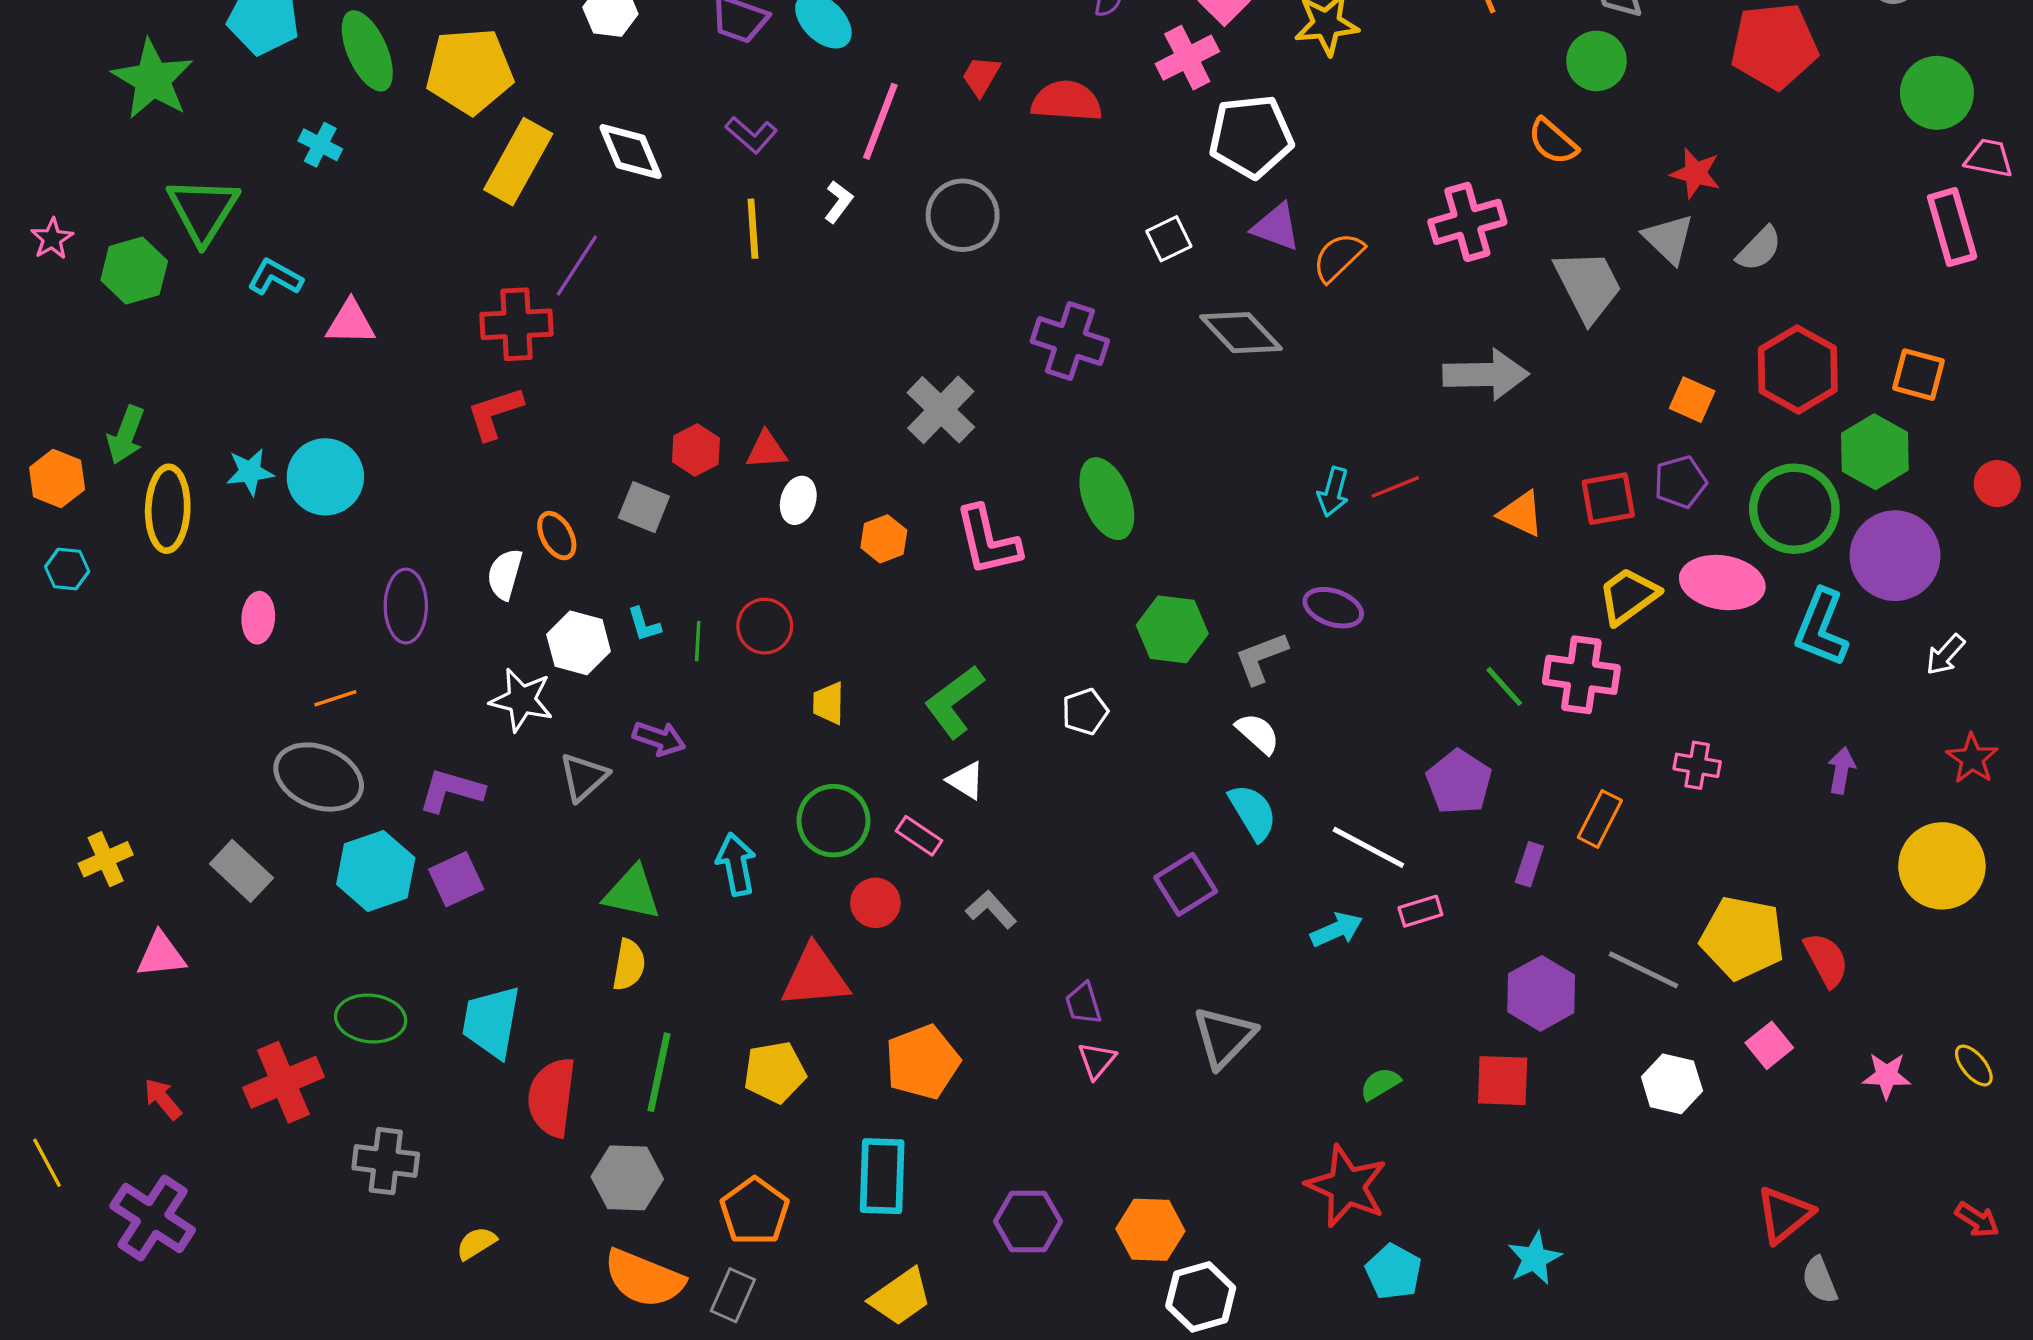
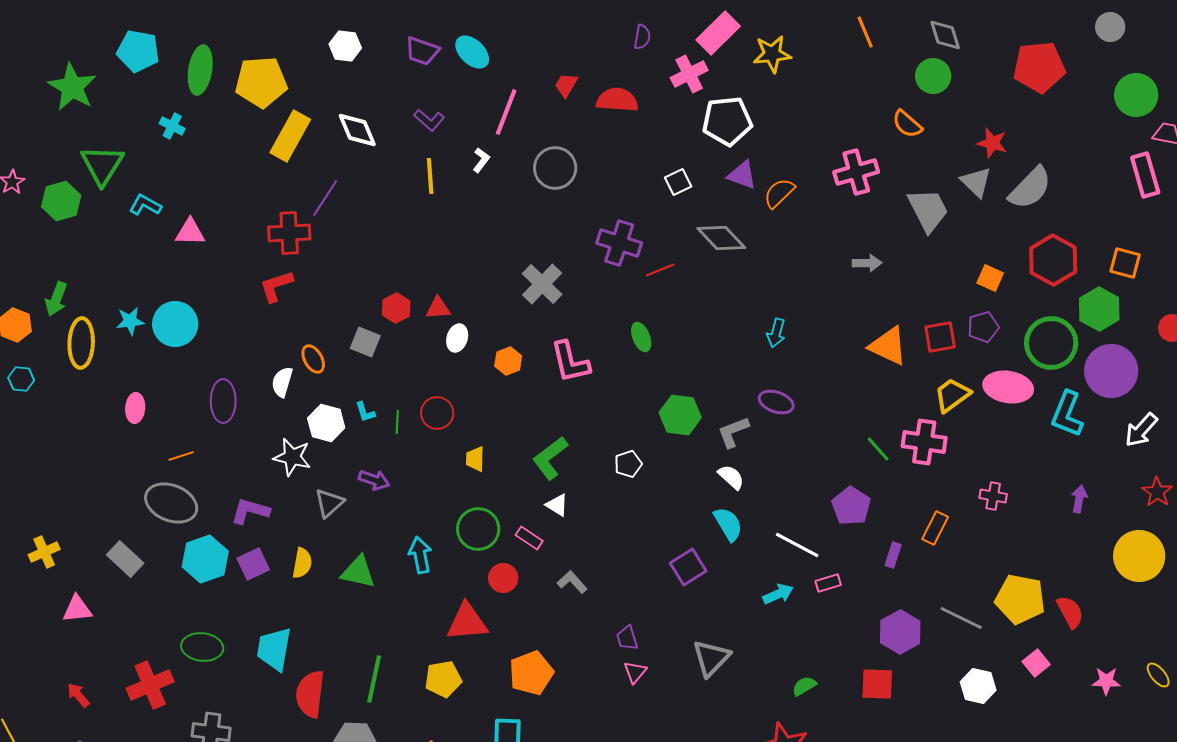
green ellipse: (367, 51) -> (200, 70), turned 33
gray semicircle: (1759, 249) -> (1030, 188), size x1.6
gray arrow: (1486, 375) -> (867, 263), size x0.6
red line: (1395, 487) -> (660, 270), moved
green ellipse: (1107, 499) -> (641, 337), size x0.6
orange triangle: (1521, 514) -> (888, 346), size x1.4
white arrow: (1945, 655) -> (1141, 430), size x1.4
yellow semicircle: (629, 965) -> (302, 563), moved

